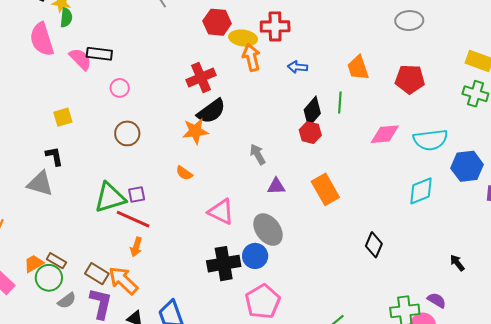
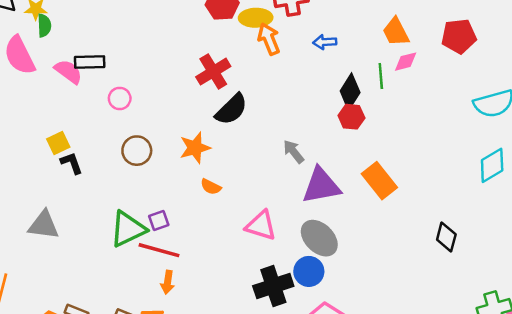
orange star: (195, 131) -> (195, 148), moved
pink diamond: (385, 134) -> (406, 62), moved, size x0.7
black L-shape: (54, 156) -> (72, 163), moved
purple triangle: (276, 186) -> (321, 186), size x1.8

